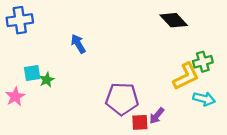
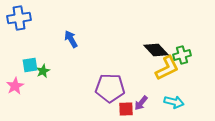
black diamond: (174, 20) -> (156, 50), moved
cyan arrow: (204, 99) -> (174, 102), moved

